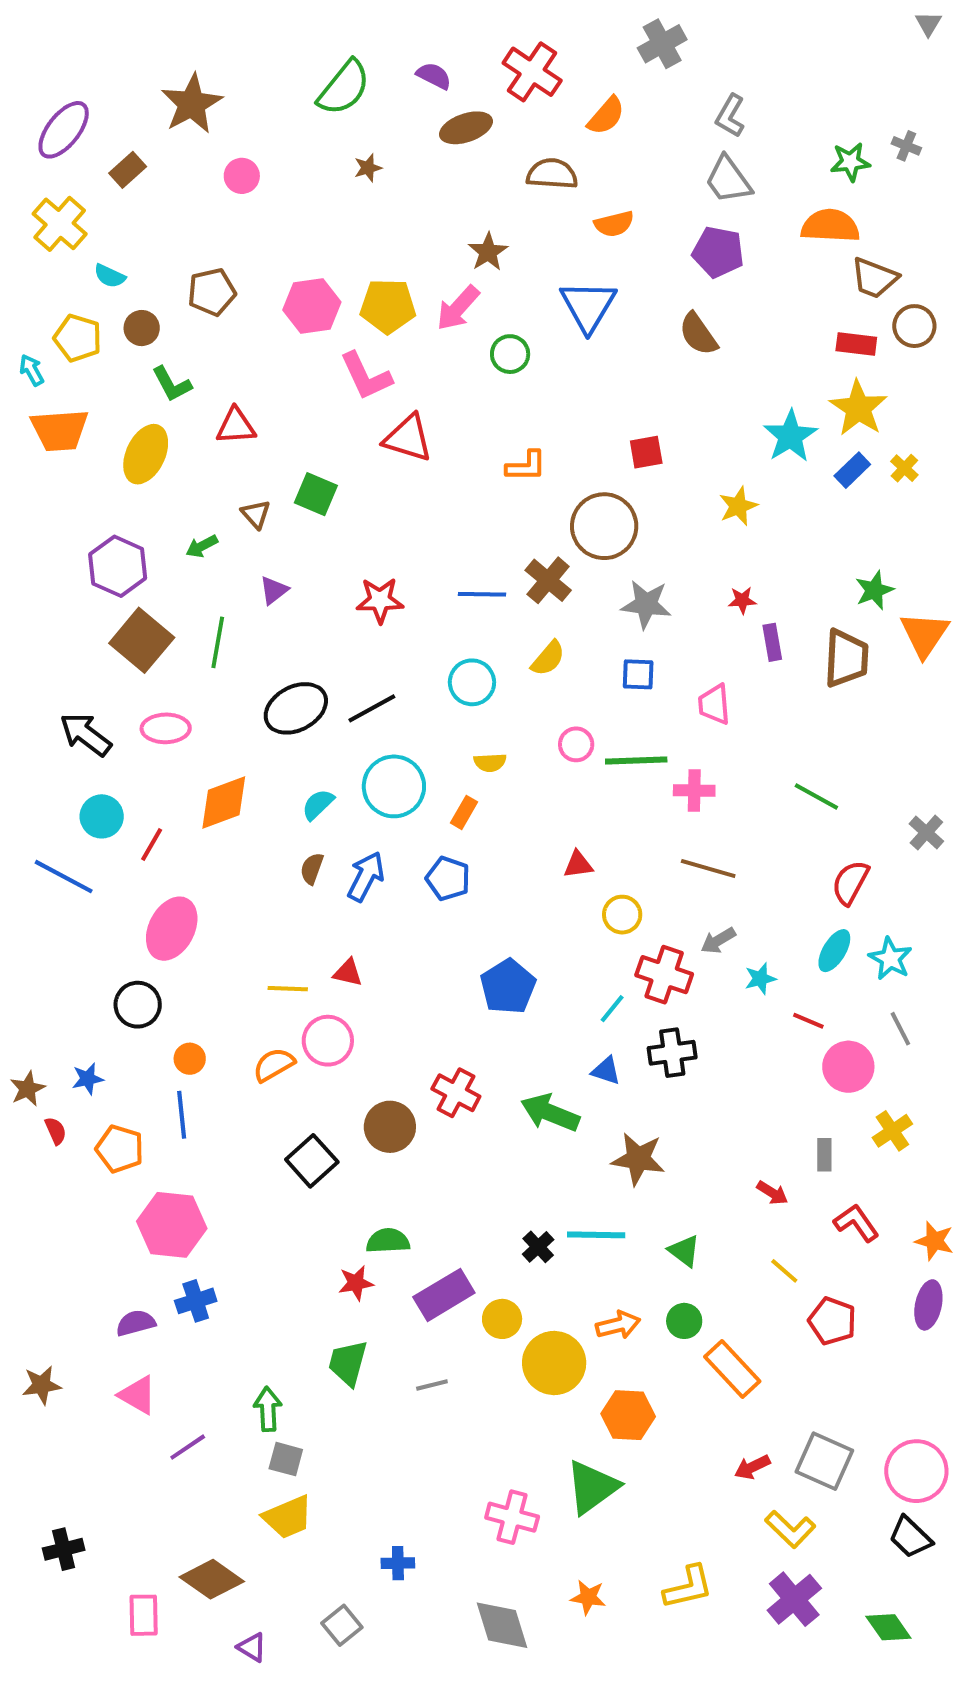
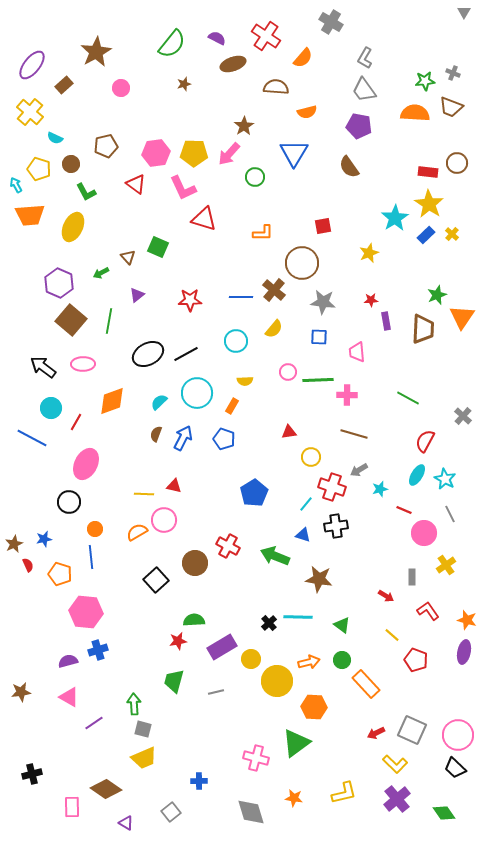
gray cross: (662, 44) -> (331, 22), turned -30
brown trapezoid: (874, 278) -> (451, 107), moved
red triangle: (236, 426) -> (136, 184), moved, turned 40

